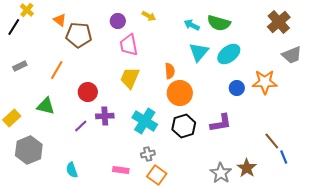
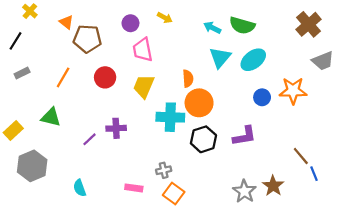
black line: (14, 27) -> (15, 41), moved
red circle: (88, 92) -> (105, 77), moved
cyan cross: (145, 121) -> (170, 117), moved, turned -30

